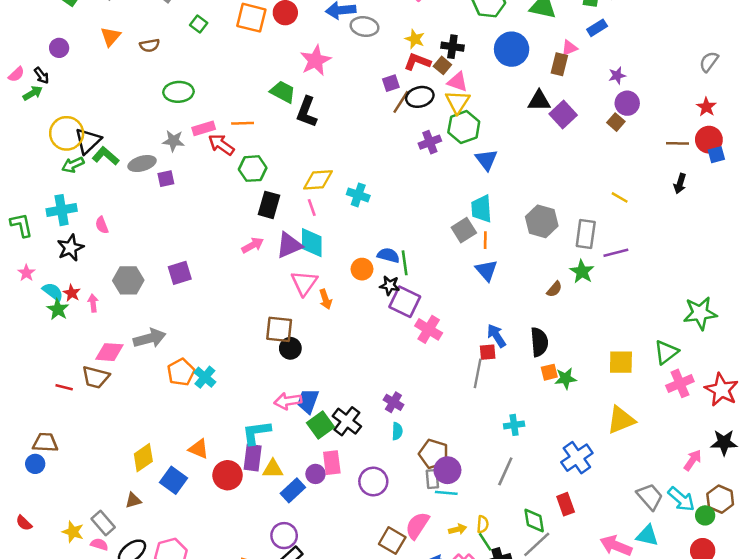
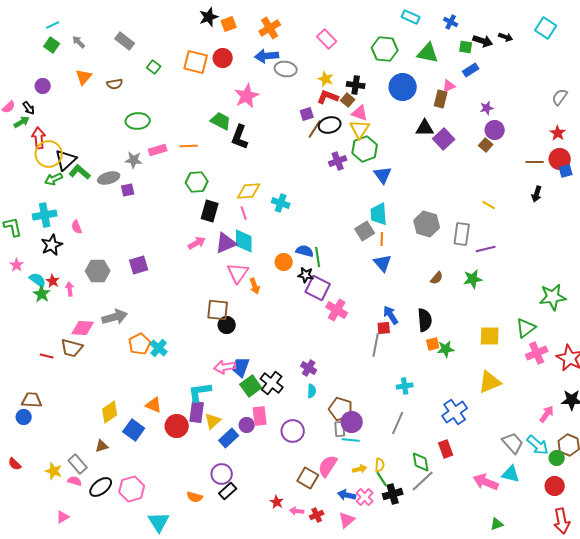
red arrow: (221, 145) -> (39, 138), moved, turned 50
green star: (582, 272) -> (473, 279), moved, turned 30
yellow triangle: (273, 469) -> (213, 421), turned -42

